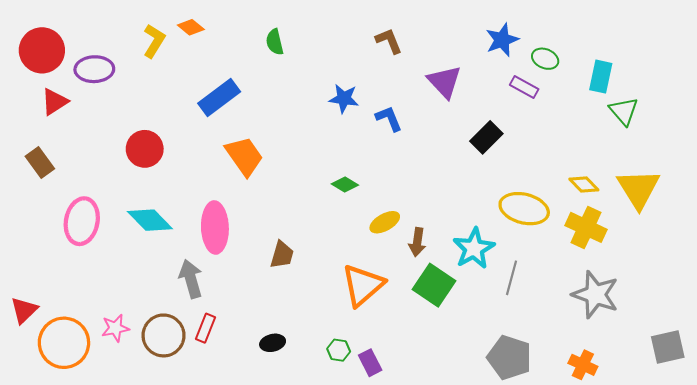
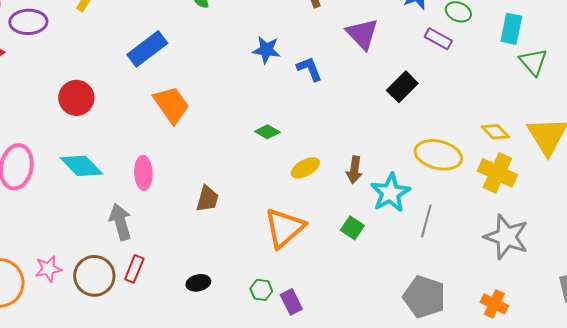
pink ellipse: (215, 227) -> (143, 173), size x0.7
brown arrow: (417, 242) -> (354, 170), moved
green square: (434, 285) -> (352, 228), size x0.6

